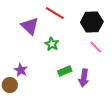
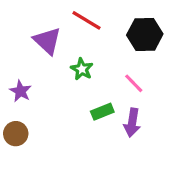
pink line: (96, 47) -> (134, 83), moved
purple star: (21, 70) -> (20, 91), moved

